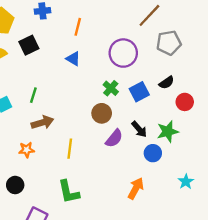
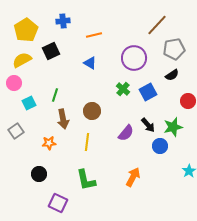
orange line: (78, 27) -> (94, 35), turned 63
black semicircle: (166, 83) -> (172, 75), moved
brown circle: (102, 113) -> (92, 111), moved
brown arrow: (42, 122) -> (63, 119), turned 96
orange arrow: (136, 188) -> (133, 177), moved

